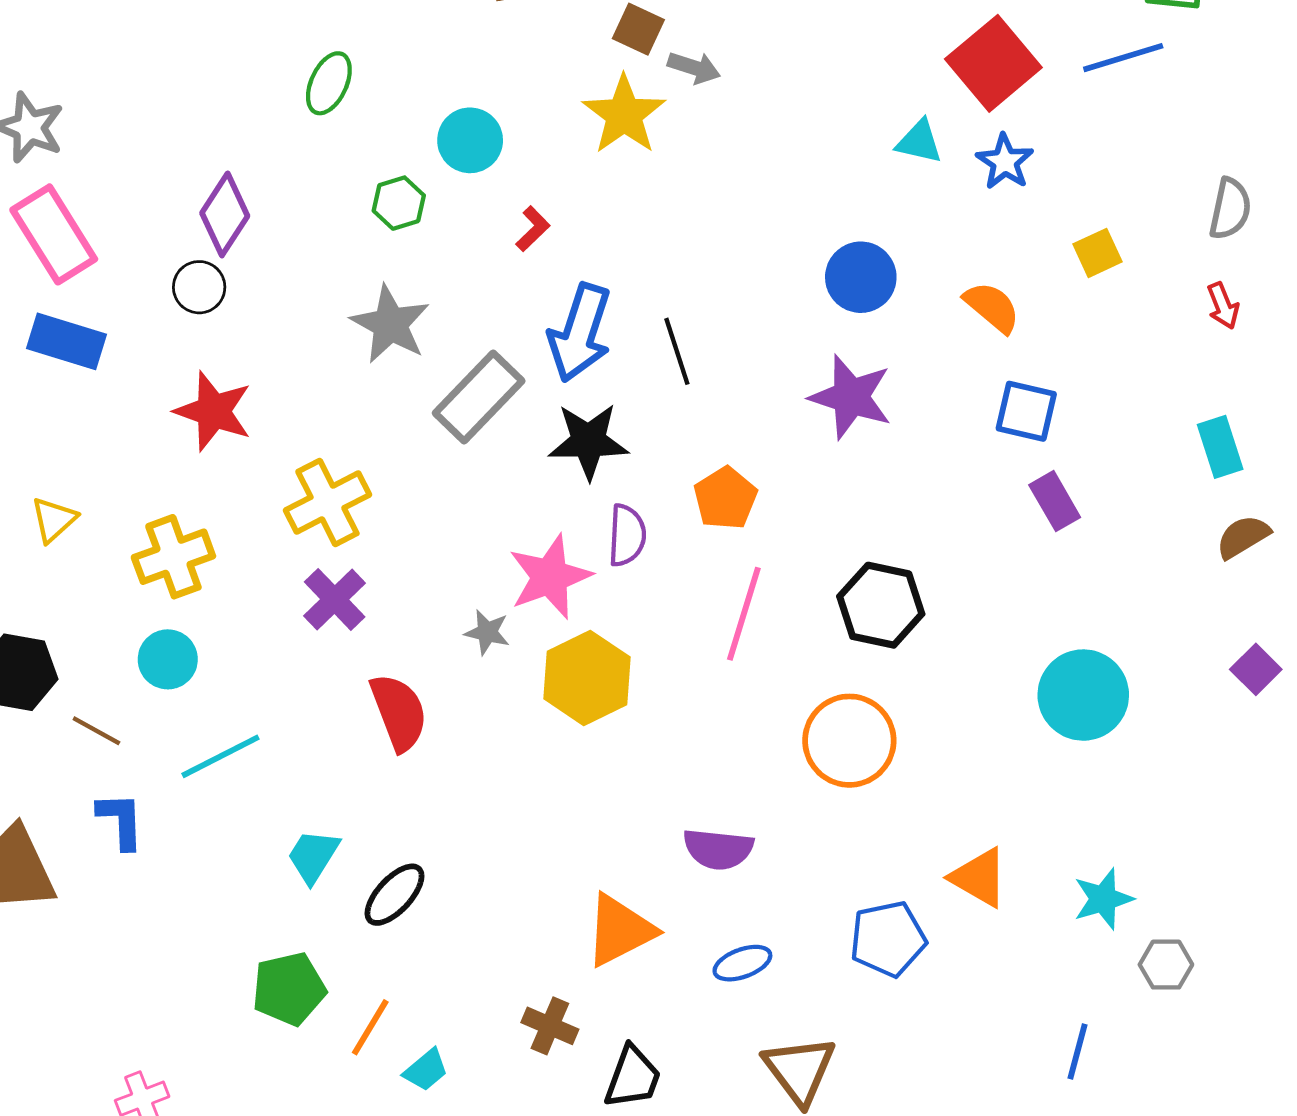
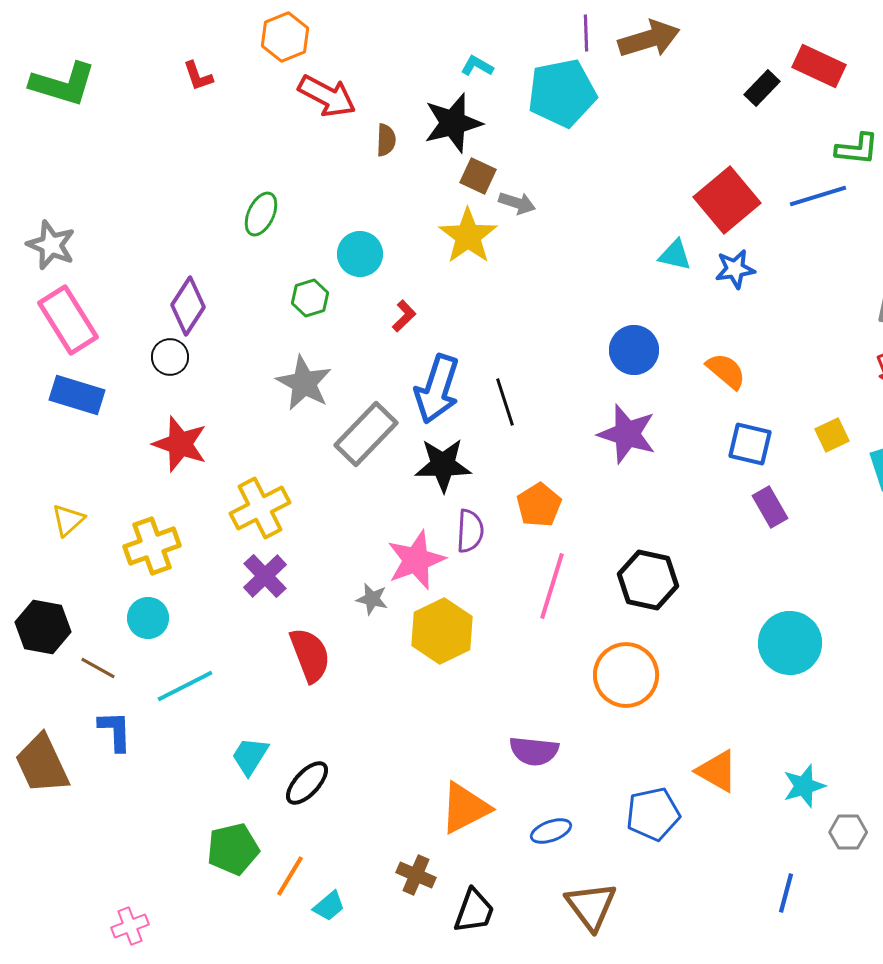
blue star: (1005, 162) -> (735, 269), turned 30
yellow square: (1098, 253) -> (832, 435), moved

